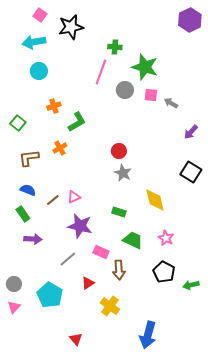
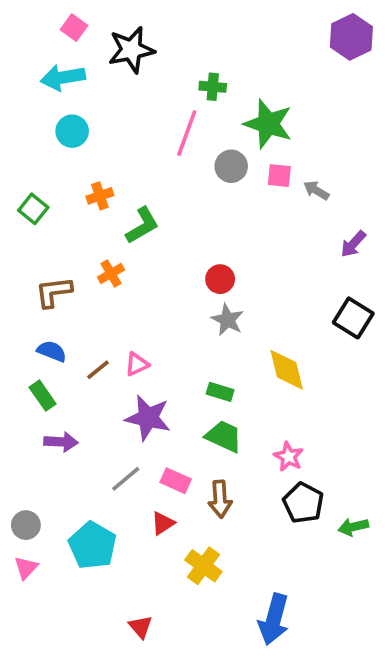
green square: (18, 123) -> (33, 209), moved
pink star: (166, 238) -> (289, 457), moved
green trapezoid: (133, 240) -> (224, 436), moved
pink rectangle: (101, 252) -> (176, 481), moved

